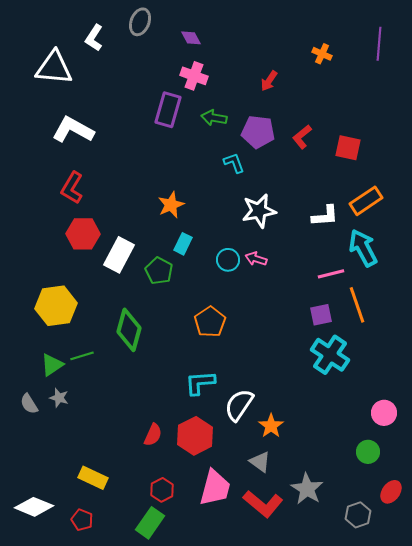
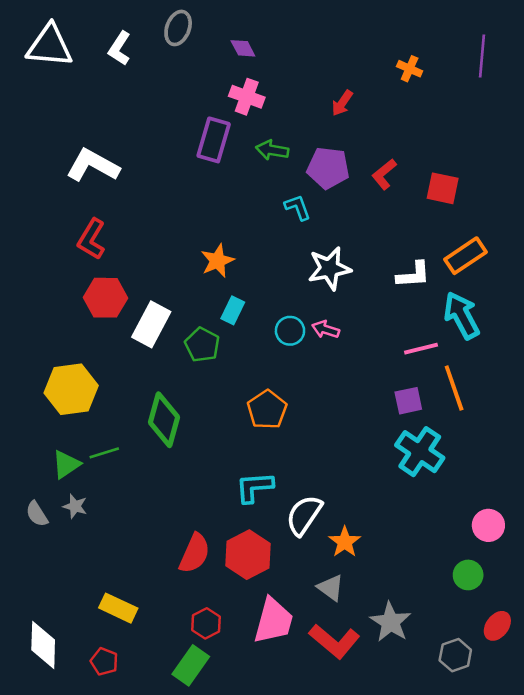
white triangle: (54, 68) -> (50, 46), moved
red semicircle: (153, 435) -> (195, 553), size x1.4
white diamond: (34, 507) -> (43, 645), turned 69

